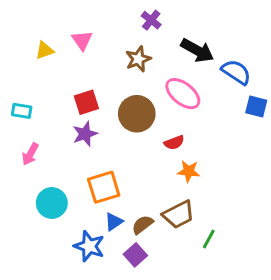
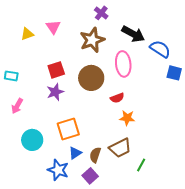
brown star: (138, 59) -> (92, 40), size x1.4
pink ellipse: (183, 94) -> (123, 64), turned 45
brown semicircle: (143, 225) -> (95, 155), turned -35

